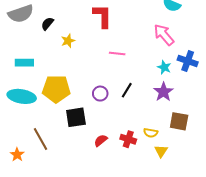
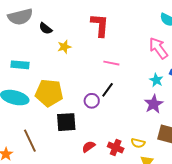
black semicircle: (47, 24) -> (46, 28), turned -96
black line: (127, 90) -> (108, 90), moved

